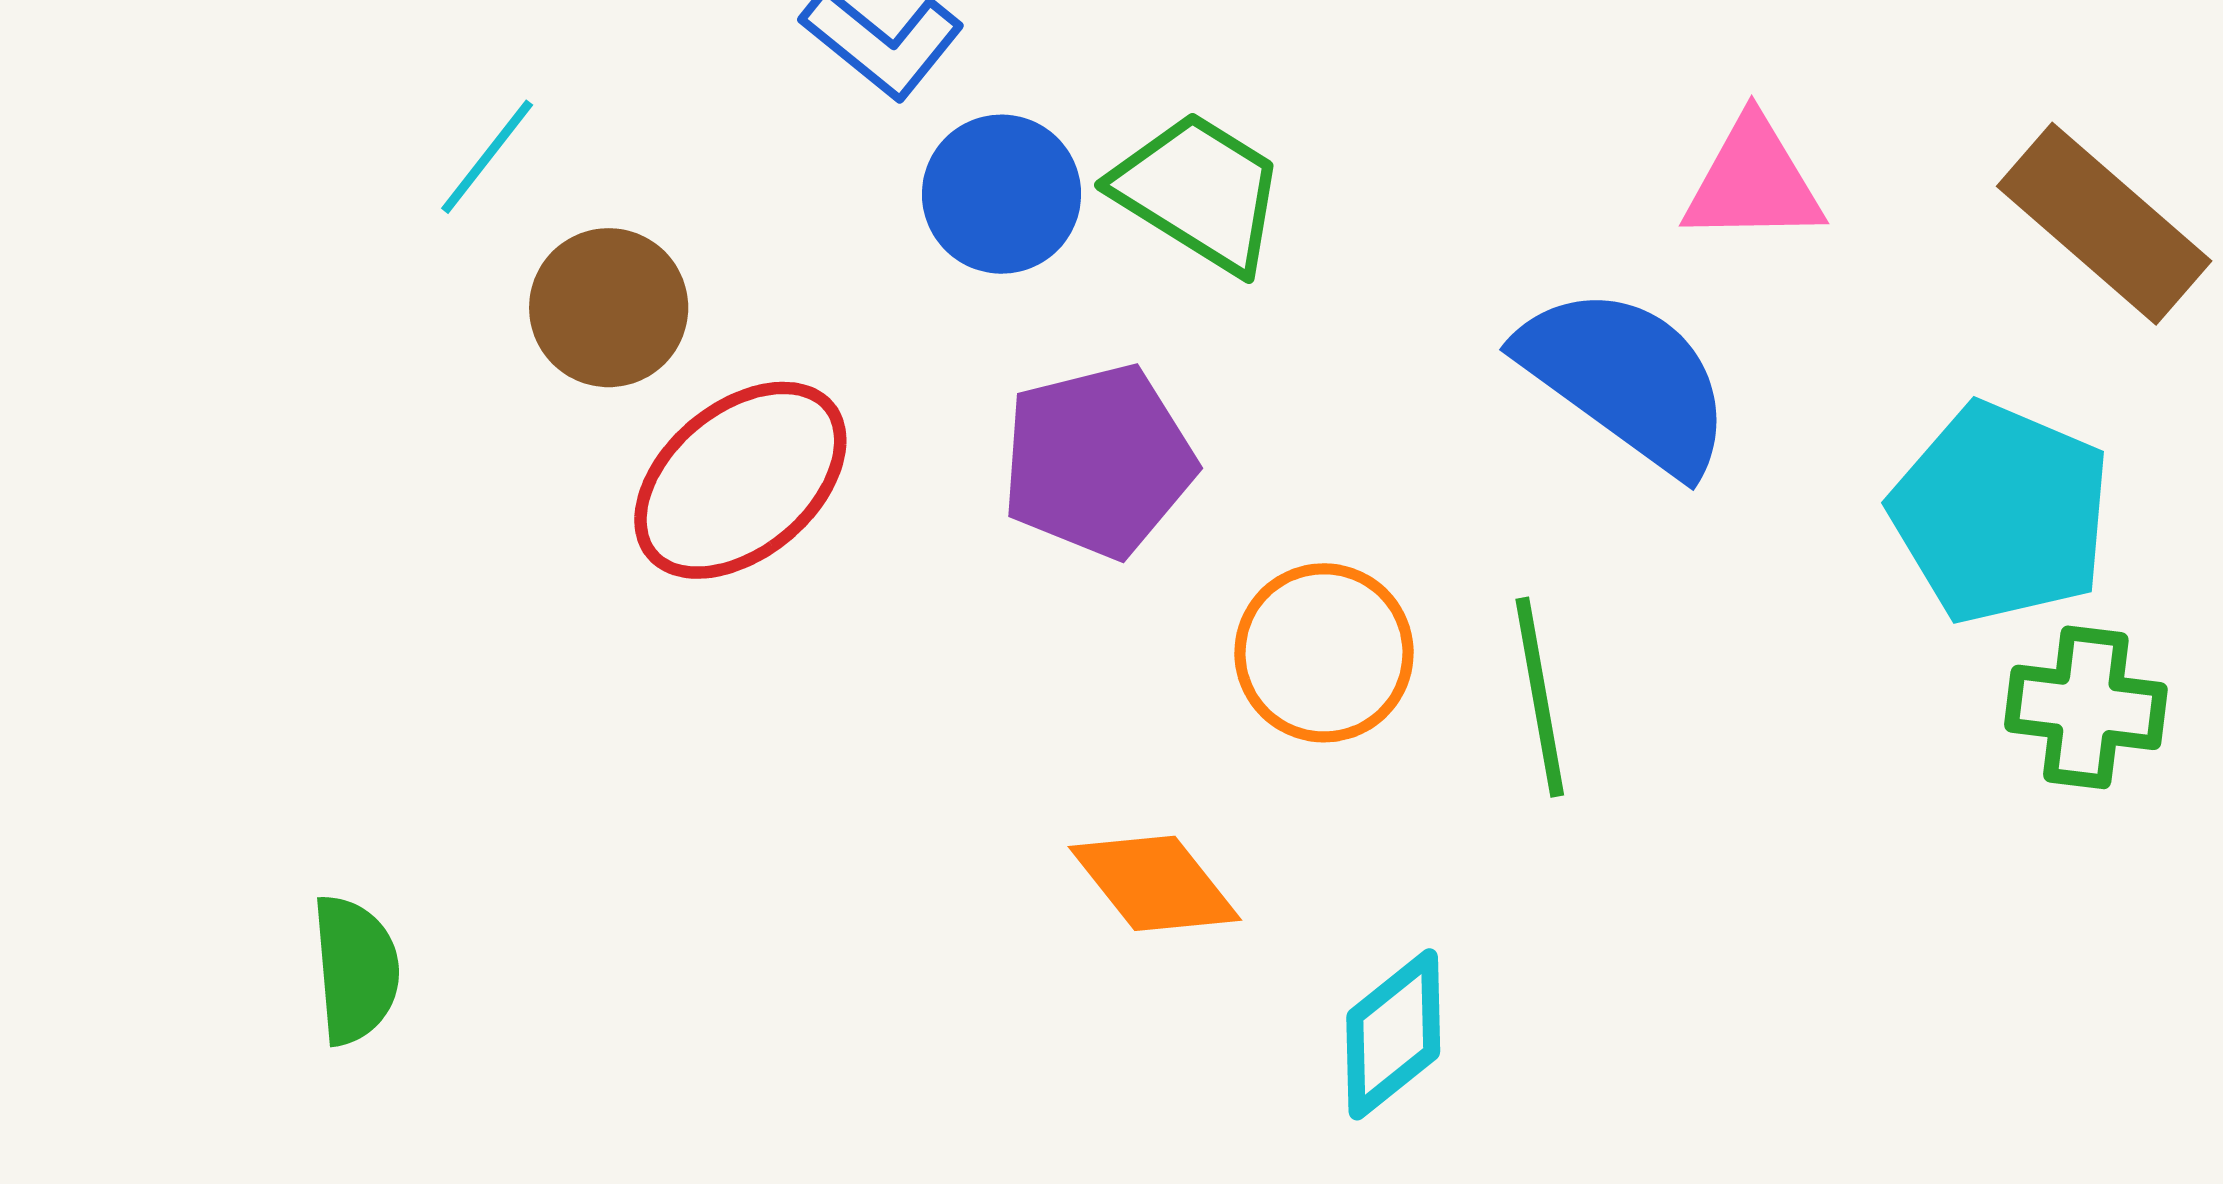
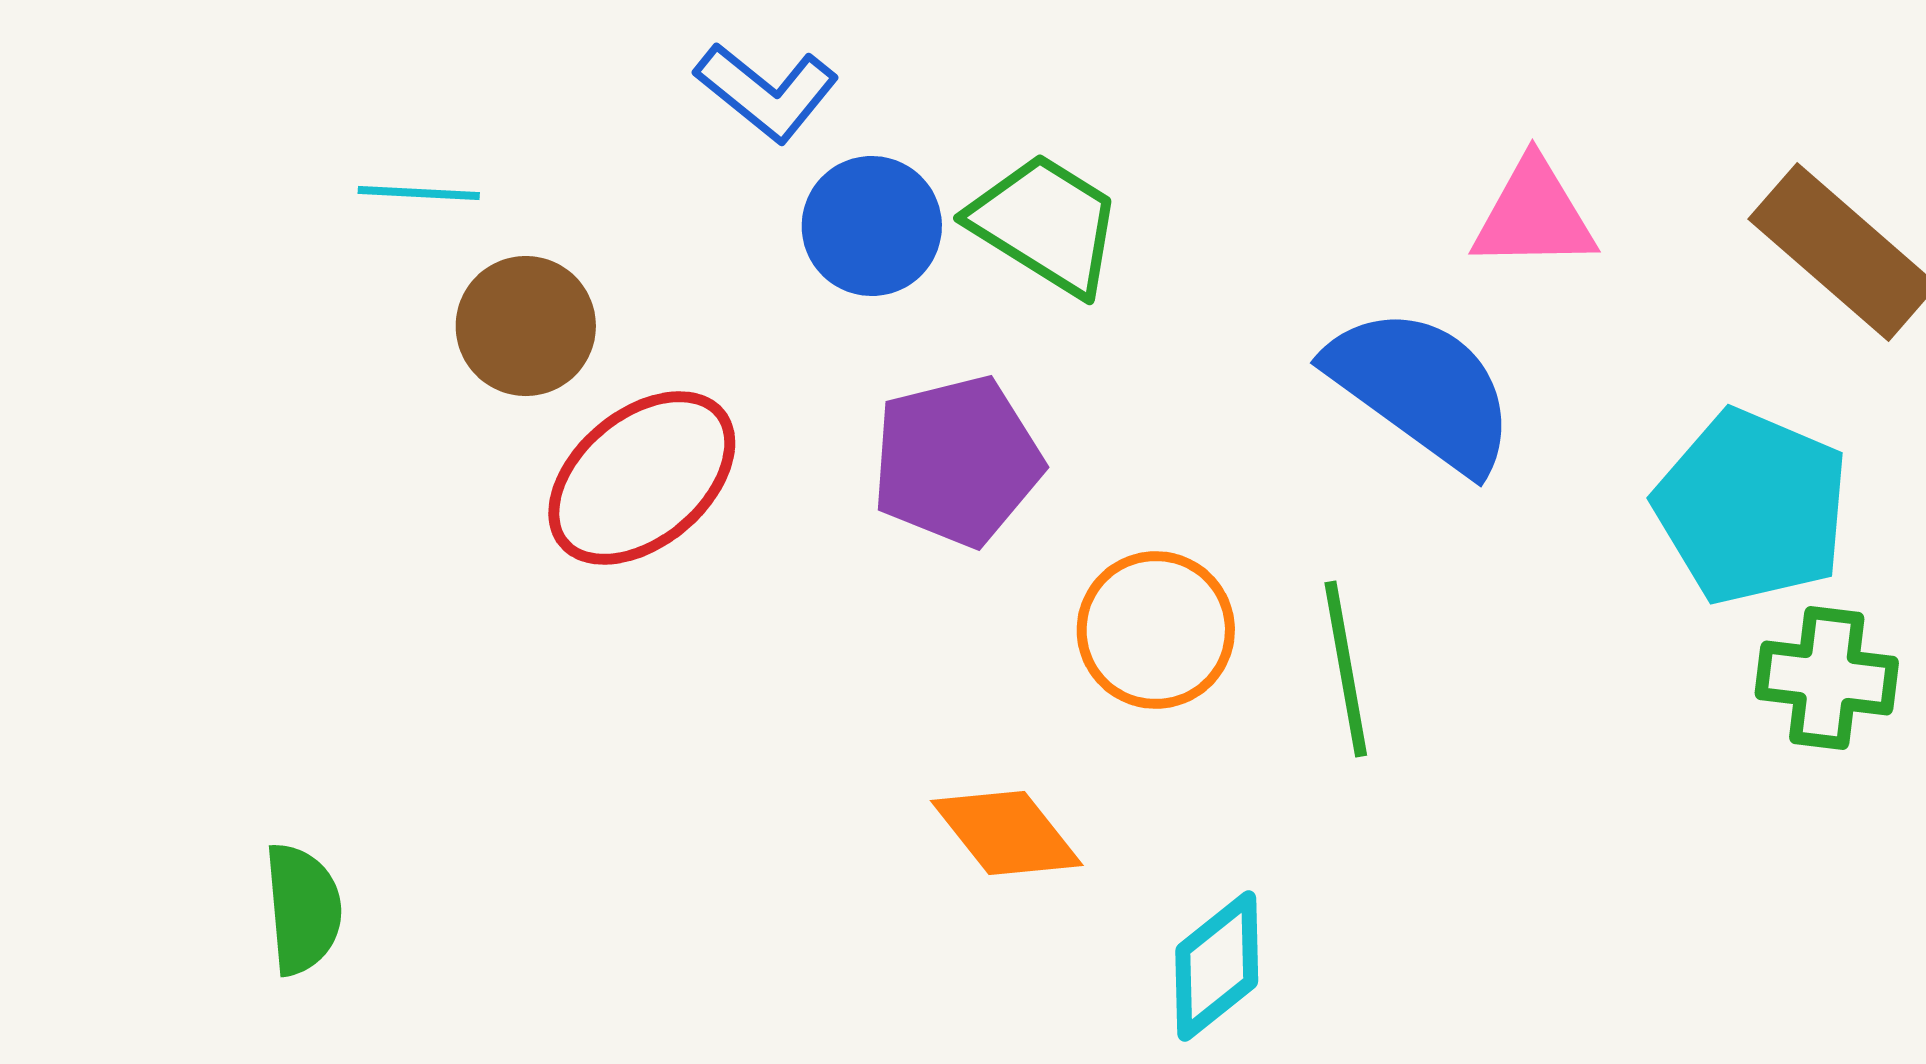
cyan line: (487, 157) -> (419, 193), turned 55

